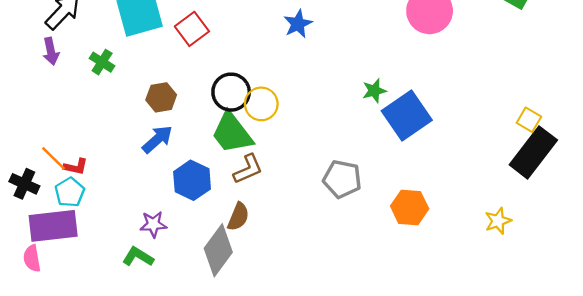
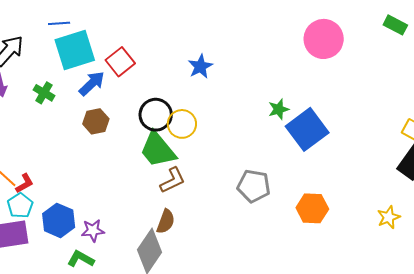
blue star: (298, 24) -> (200, 66), moved
blue arrow: (157, 139) -> (92, 83), moved
red L-shape: (76, 167) -> (25, 183), turned -40
blue hexagon: (192, 180) -> (59, 220), moved

